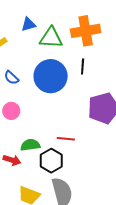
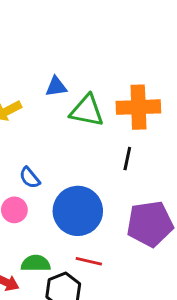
blue circle: (51, 76) -> (78, 211), moved
blue semicircle: (11, 78) -> (30, 178), moved

